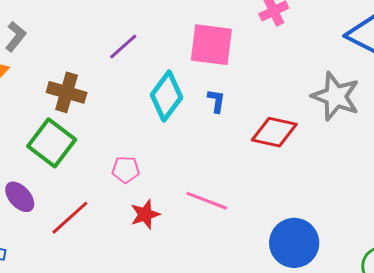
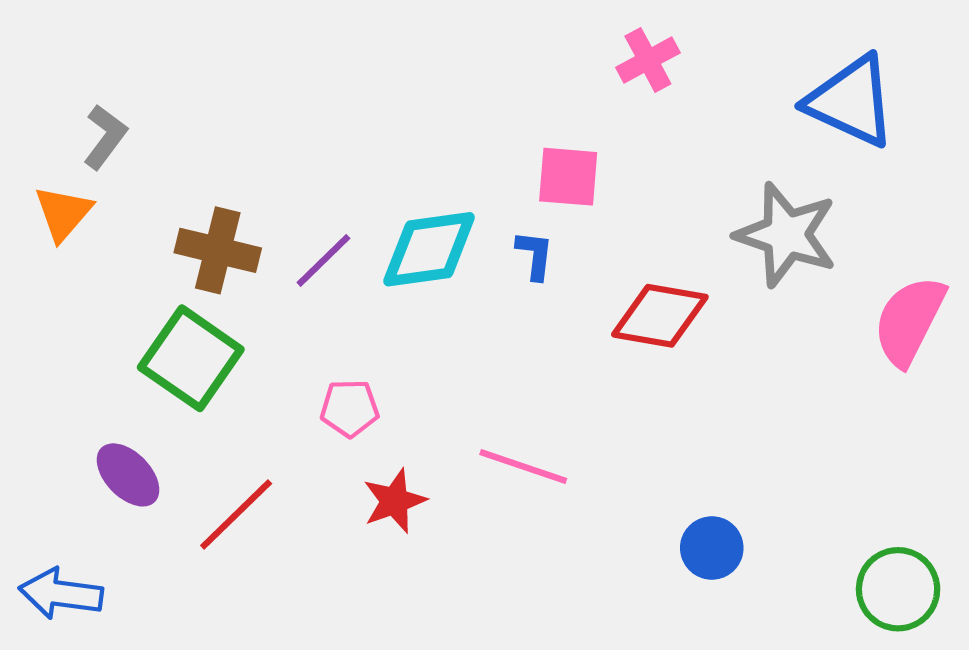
pink square: (211, 45) -> (568, 177), moved, size x0.7
purple line: (123, 46) -> (323, 260), moved
cyan diamond: (166, 96) -> (429, 249), turned 48
blue circle: (294, 243) -> (712, 548), size x0.6

